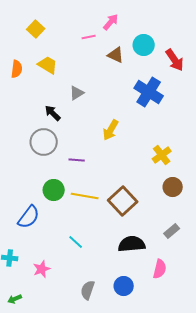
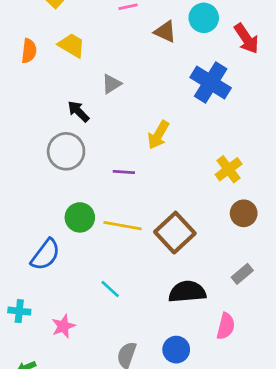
purple line: (77, 160) -> (124, 172), moved

